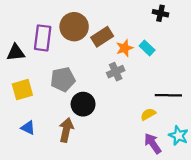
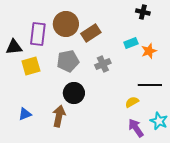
orange star: (125, 48) -> (149, 51), moved
cyan rectangle: (147, 48) -> (131, 43), turned -64
gray pentagon: (63, 79) -> (68, 61), moved
yellow square: (22, 90) -> (31, 66), moved
blue triangle: (28, 128) -> (25, 114), turned -48

